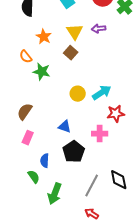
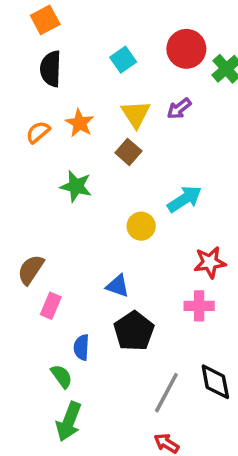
purple arrow: (99, 29) -> (179, 109), turned -32
orange semicircle: (26, 57) -> (38, 132), moved, turned 88
cyan arrow: (102, 93) -> (185, 199), moved
brown semicircle: (25, 112) -> (31, 270), moved
pink cross: (100, 134) -> (199, 306), moved
green arrow: (55, 194) -> (69, 422), moved

